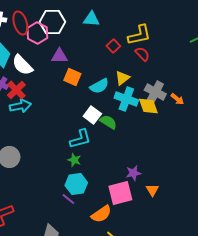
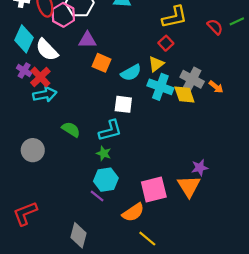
red square: (113, 46) -> (166, 43), moved
red semicircle: (142, 54) -> (215, 27), moved
white square: (92, 115) -> (123, 104), turned -30
green semicircle: (108, 122) -> (71, 129), moved
purple star: (133, 173) -> (200, 168), moved
orange triangle: (152, 190) -> (189, 186), size x1.6

